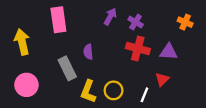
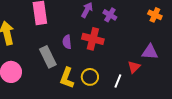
red cross: (138, 48) -> (93, 39), moved
purple triangle: (169, 52) -> (150, 52), moved

